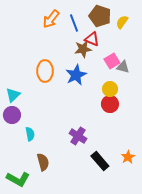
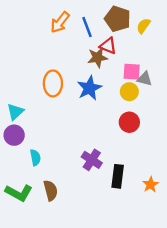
pink square: (112, 61) -> (132, 72), turned 35
yellow circle: (110, 89) -> (129, 92), moved
black rectangle: (100, 161) -> (118, 176), moved, turned 48
green L-shape: (18, 179) -> (19, 193), moved

